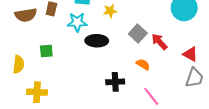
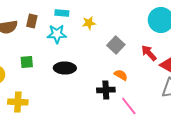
black ellipse: (97, 41) -> (65, 68), moved
red arrow: (159, 42) -> (149, 53), moved
black cross: (115, 82) -> (106, 90), moved

